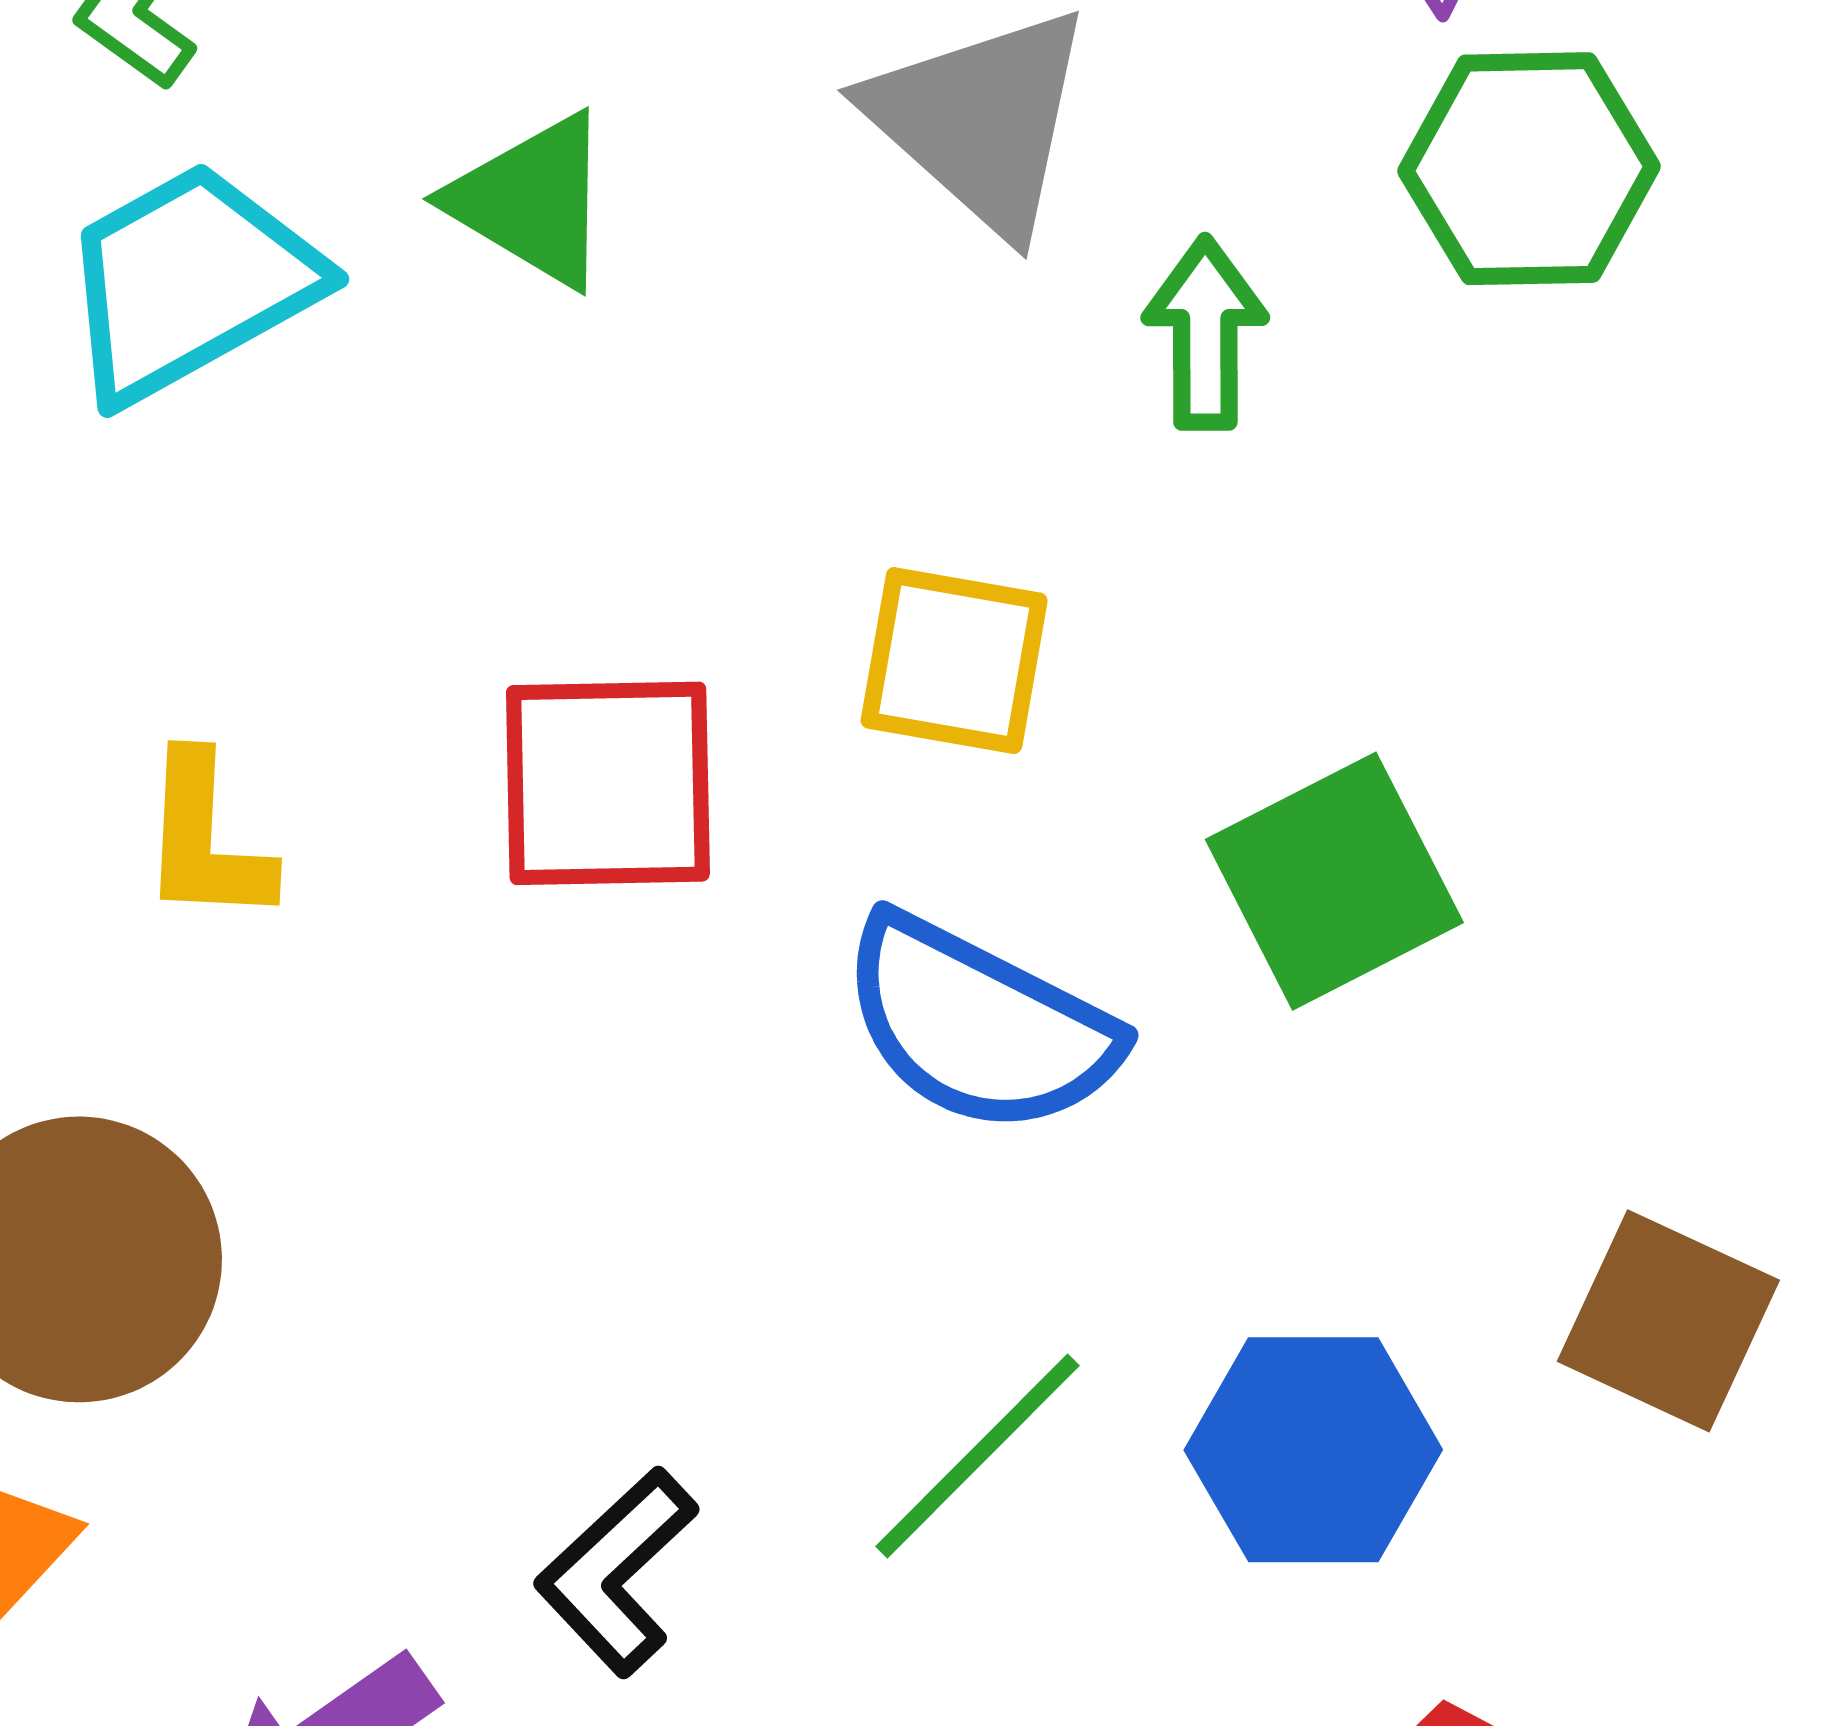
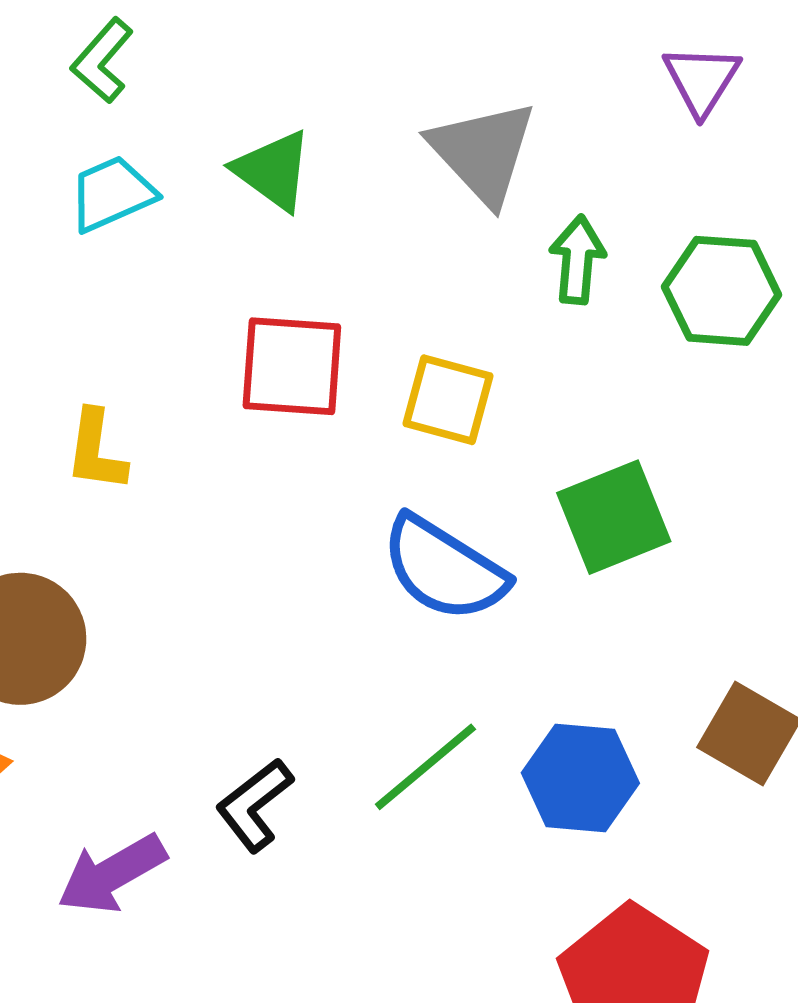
green hexagon: (1529, 169) -> (722, 291), moved
cyan trapezoid: (189, 282) -> (112, 194), size x0.7
red square: (608, 783) -> (292, 366), moved

